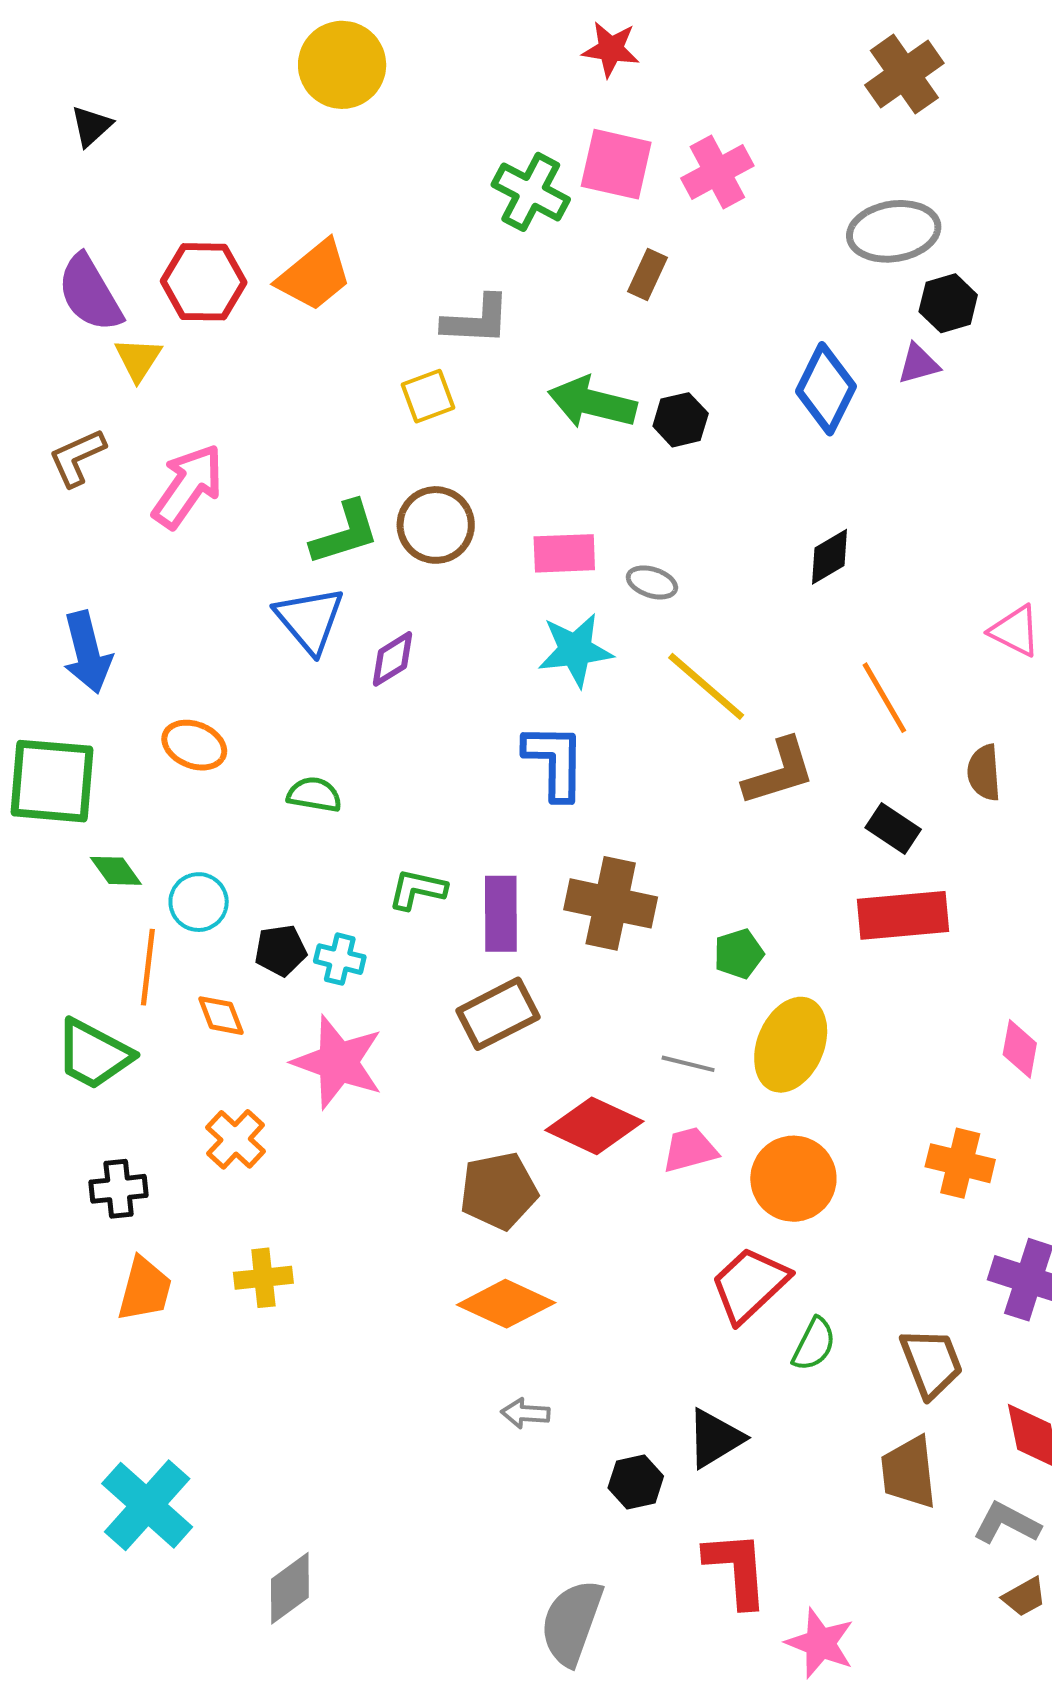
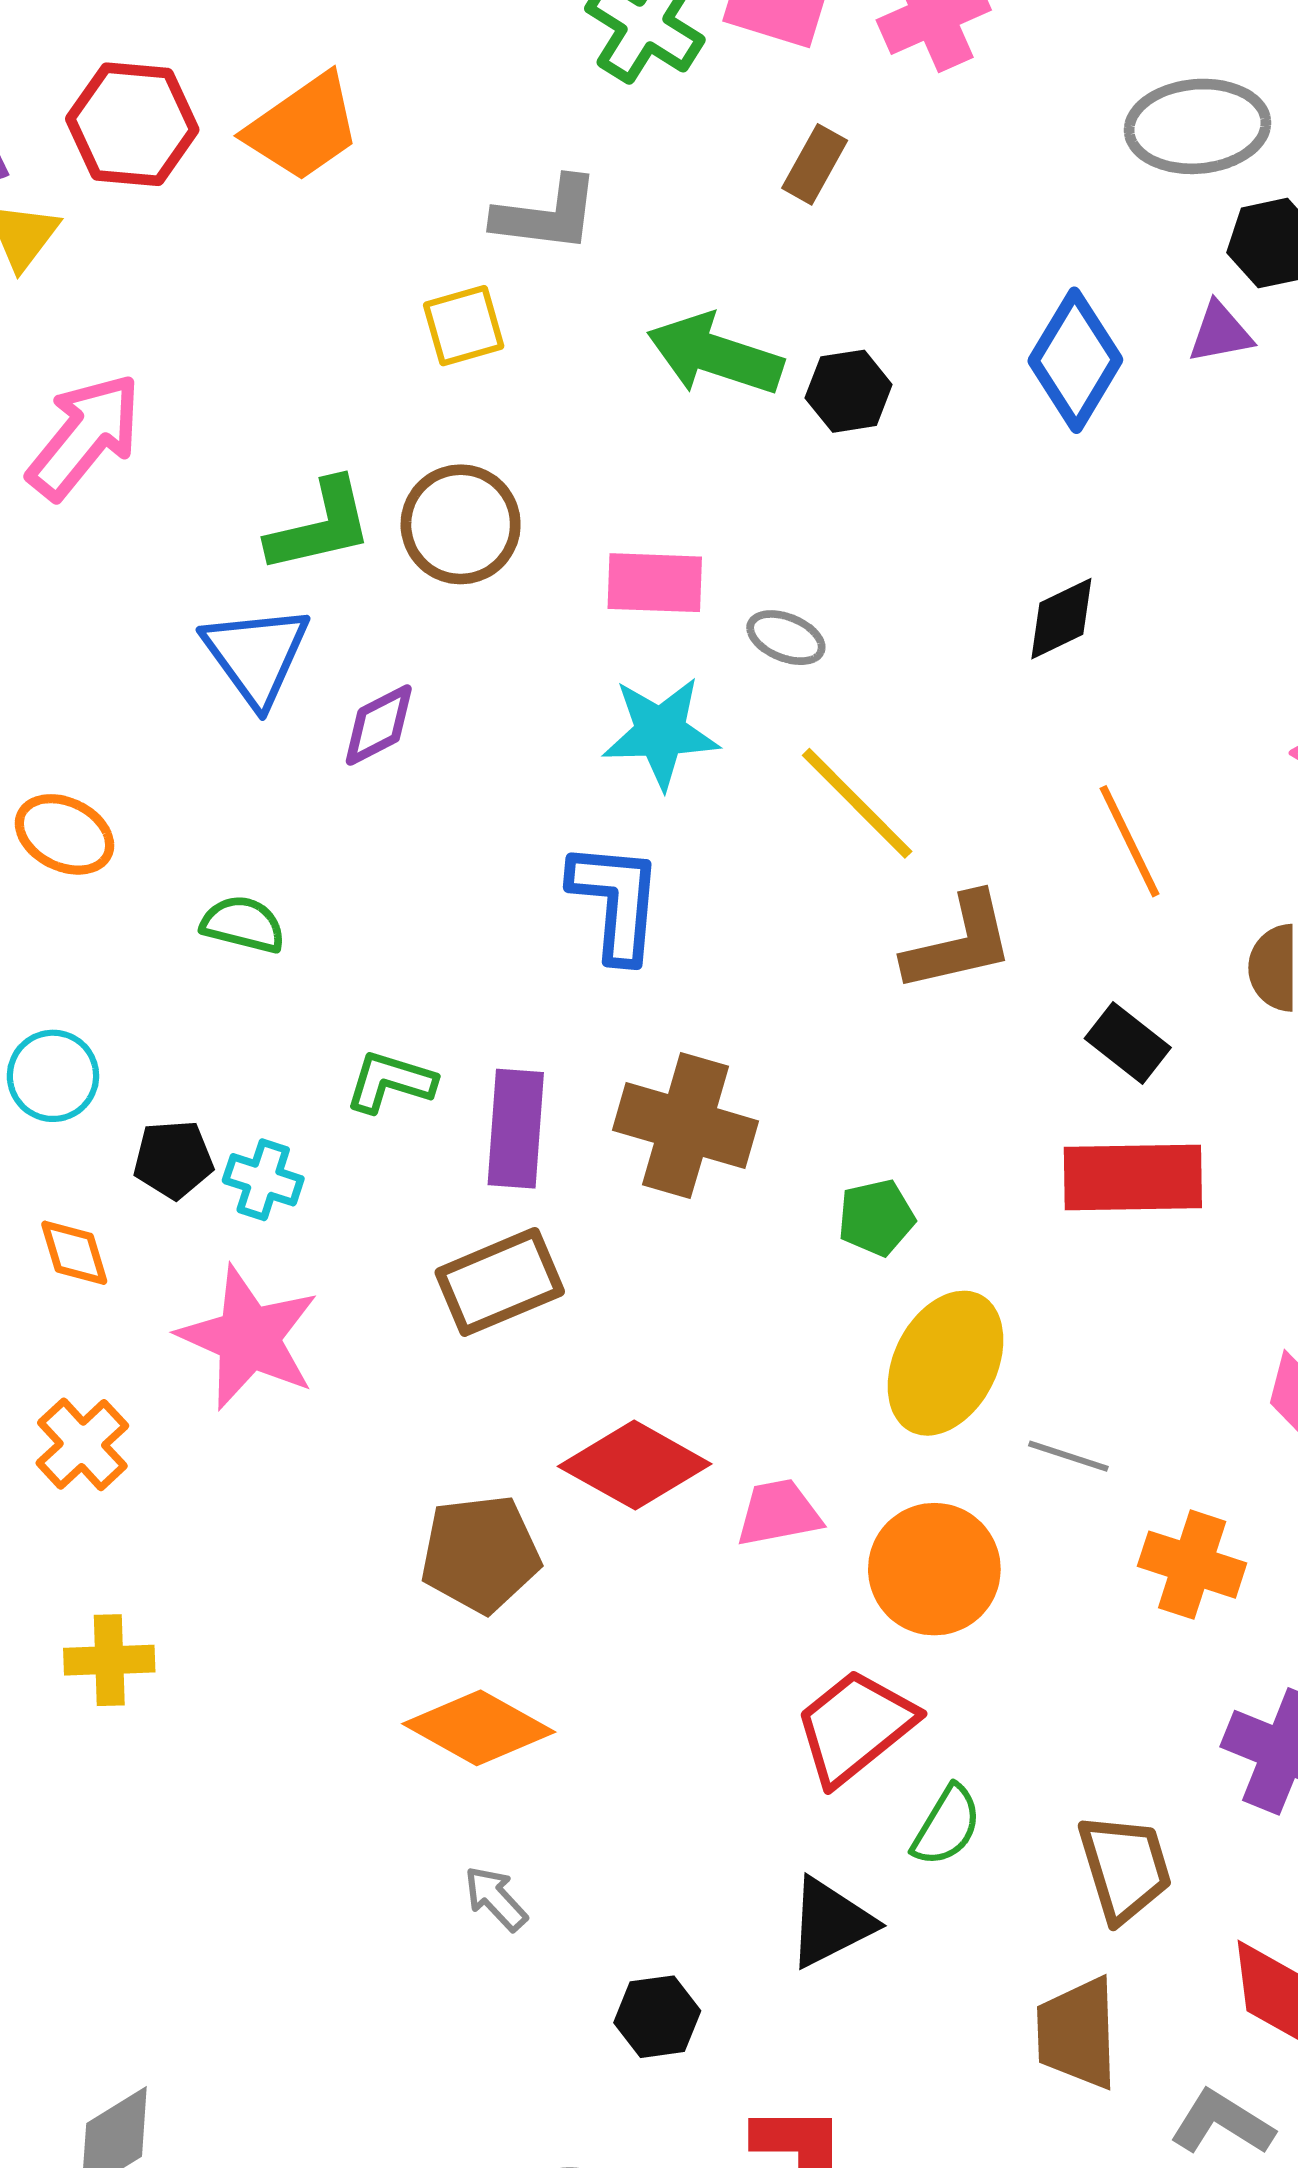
gray line: (688, 1064) -> (1068, 1456), moved
gray arrow: (525, 1413) -> (496, 1898), turned 39
black triangle: (715, 1438) -> (830, 1923), moved

